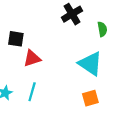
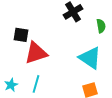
red triangle: (32, 58) -> (36, 53), size x1.4

